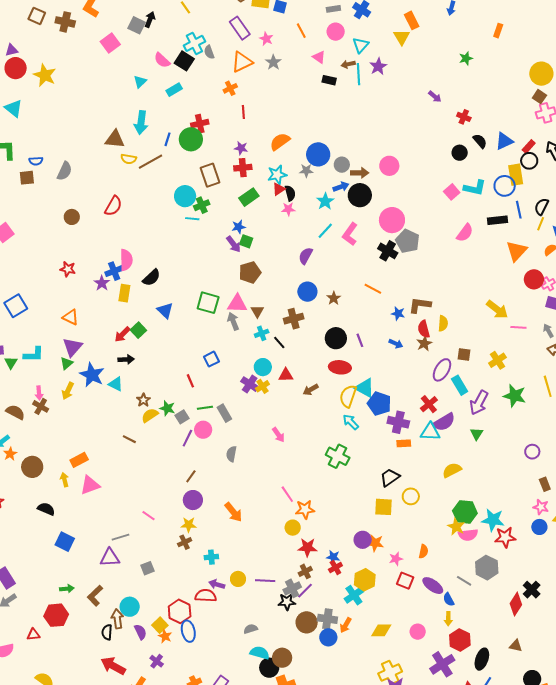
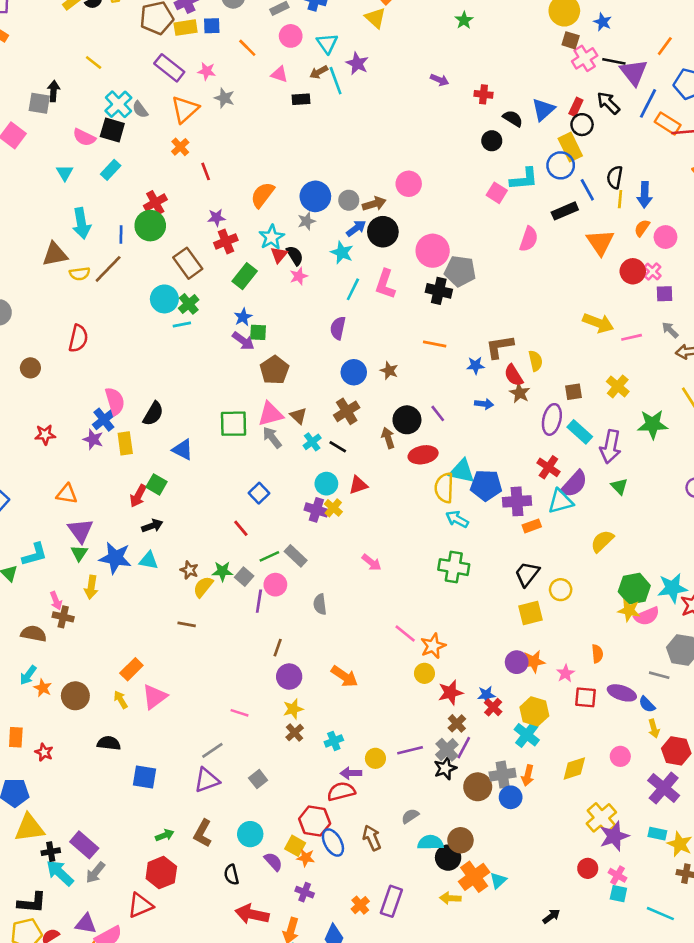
brown arrow: (311, 390) -> (388, 438), moved, turned 119
brown arrow: (117, 619) -> (372, 838), moved
red triangle: (33, 635) -> (140, 905), size x1.5

